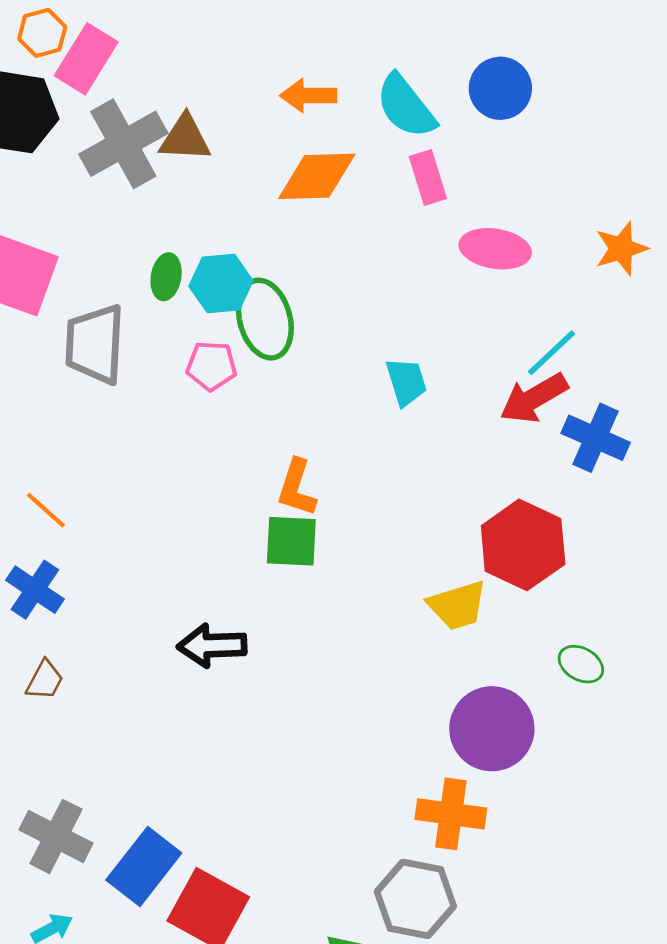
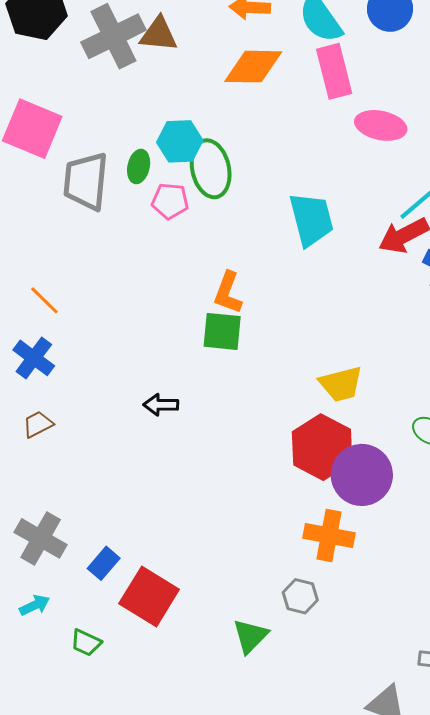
pink rectangle: (428, 178) -> (334, 71), size x1.4
green ellipse: (166, 277) -> (139, 167), moved
cyan trapezoid: (406, 382) -> (311, 219), size x1.5
red hexagon: (523, 545) -> (322, 447), moved
black arrow: (212, 646) -> (161, 405), size x0.7
brown trapezoid: (45, 680) -> (38, 424), turned -148
blue rectangle: (144, 866) -> (104, 563), size x0.6
gray hexagon: (415, 899) -> (300, 596), size x0.6

